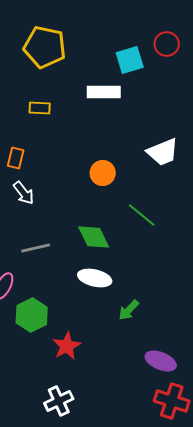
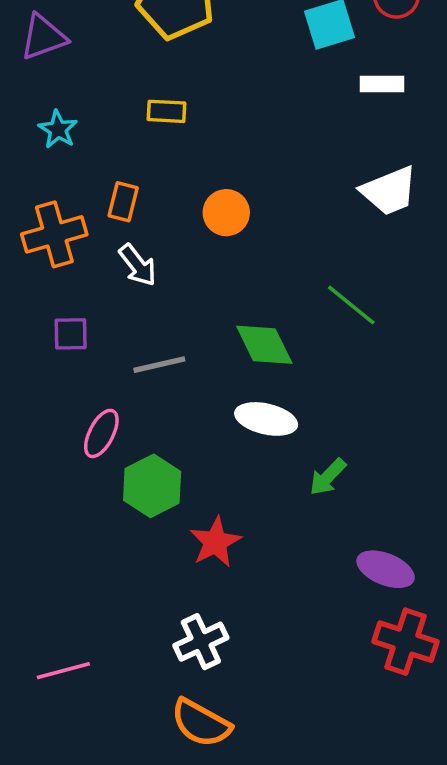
white rectangle: (104, 92) -> (382, 84), moved, size x0.7
orange circle: (103, 173) -> (226, 213), moved

